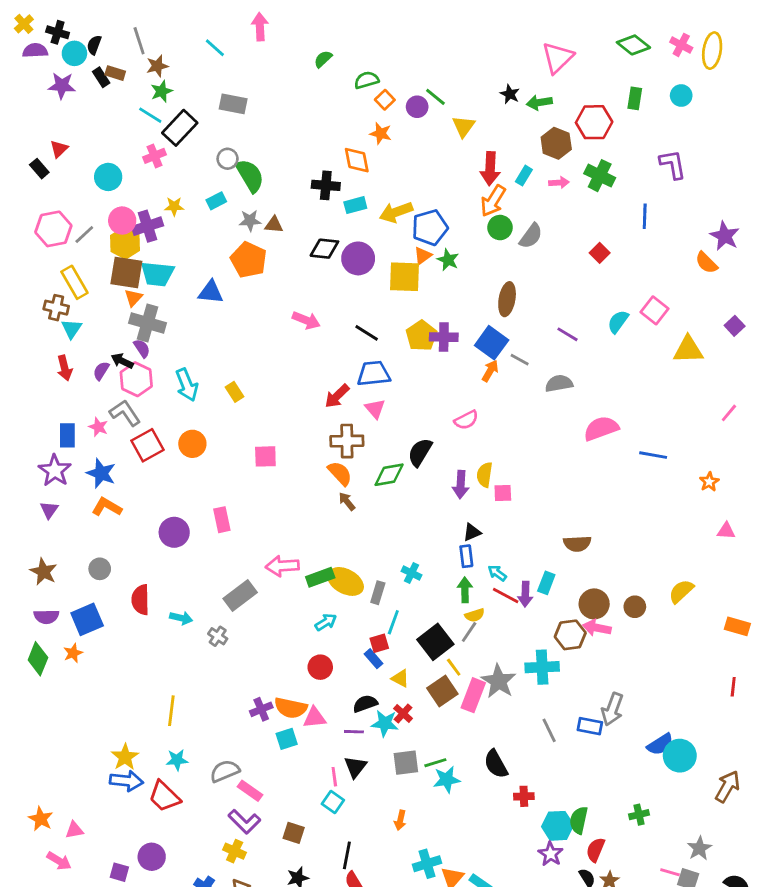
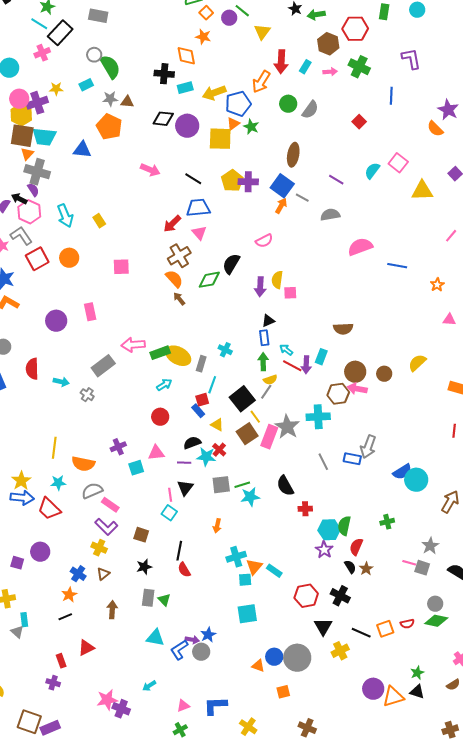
orange arrow: (493, 201) -> (261, 82), moved
brown cross: (347, 441) -> (179, 256), turned -30
orange semicircle: (291, 708) -> (83, 464), moved

